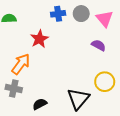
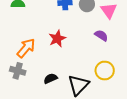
red star: (39, 39) -> (57, 39), moved
black semicircle: (40, 104) -> (51, 78), moved

